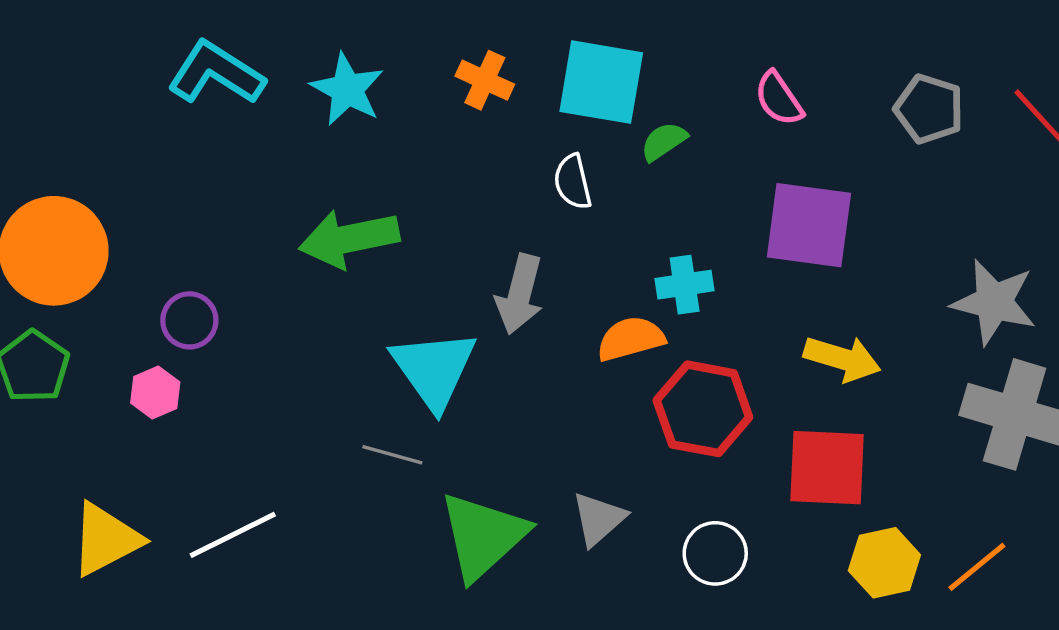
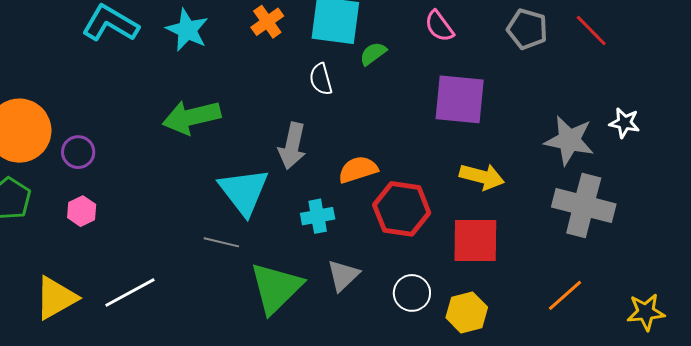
orange cross: (485, 80) -> (267, 22), turned 32
cyan cross: (685, 285) -> (318, 216), moved
purple circle: (189, 320) -> (78, 152), moved
yellow hexagon: (884, 563) -> (467, 312), moved

